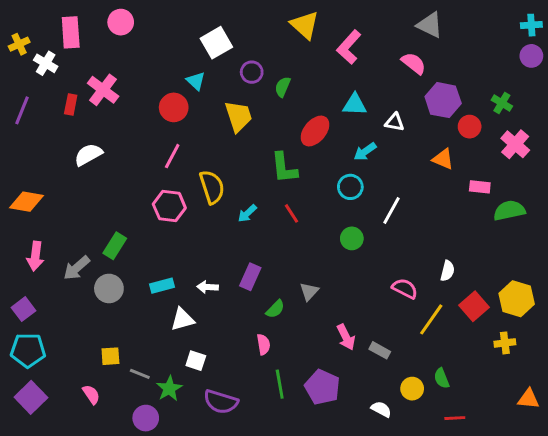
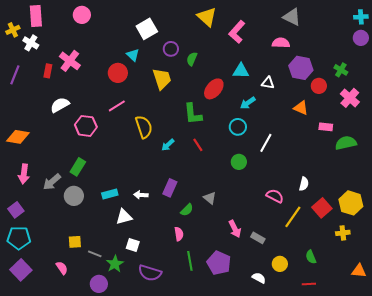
pink rectangle: (71, 32) -> (36, 16), moved
pink semicircle: (414, 63) -> (281, 43), turned -36
pink line: (172, 156) -> (117, 106), turned 30
pink hexagon: (169, 206) -> (86, 126), moved
gray triangle: (309, 291) -> (210, 198), turned -32
green semicircle: (442, 378) -> (311, 257), moved

